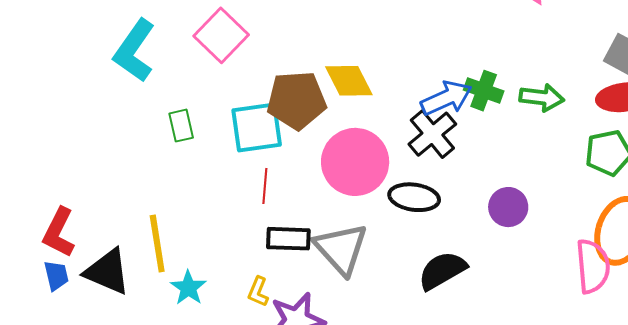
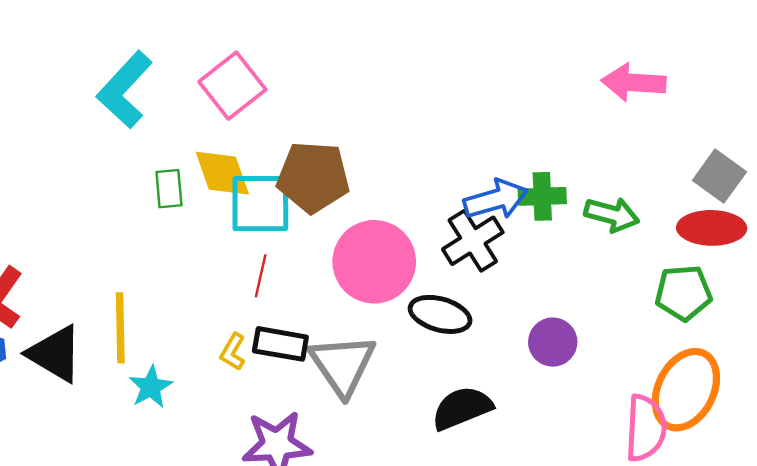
yellow diamond: (349, 81) -> (222, 173), moved
green cross: (484, 91) -> (542, 196), turned -30
yellow L-shape: (258, 292) -> (233, 352), moved

